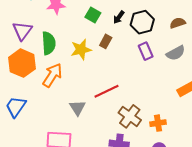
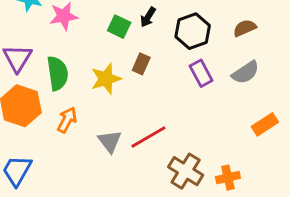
black arrow: (119, 17) -> (148, 17), moved
orange arrow: (52, 75) -> (67, 120), size x0.7
gray triangle: (77, 108) -> (110, 141), moved

